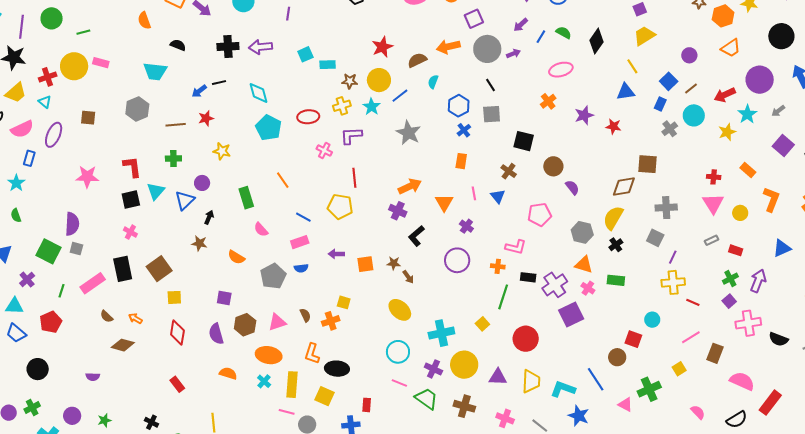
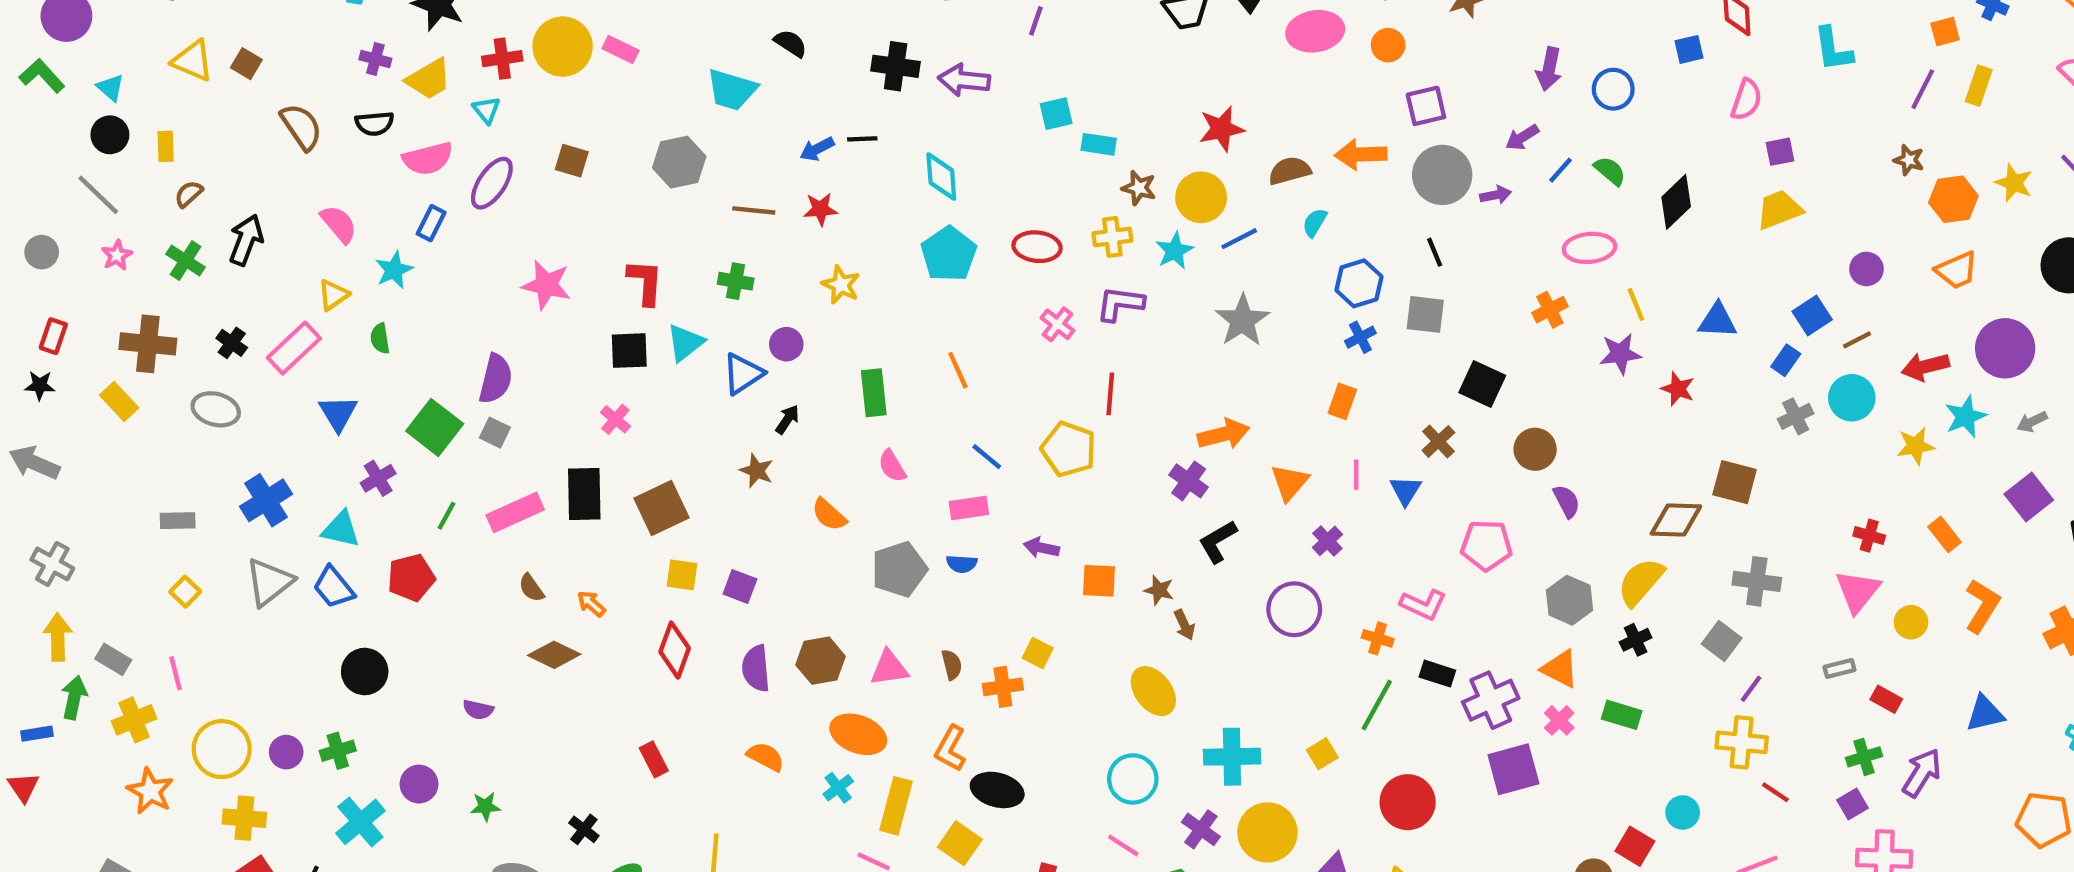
yellow line: (632, 66) -> (1636, 304), moved
purple square: (224, 298) -> (740, 586), moved

